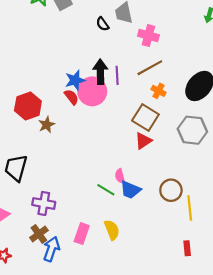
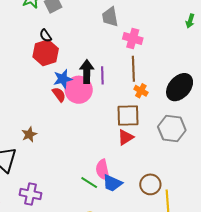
black semicircle: (103, 24) -> (46, 36), moved
brown line: (150, 68) -> (133, 69), turned -65
red hexagon: (28, 106) -> (46, 53), moved
brown square: (145, 117) -> (128, 115), turned -35
brown star: (47, 125) -> (29, 134), moved
pink semicircle: (120, 176) -> (103, 170), size x1.5

